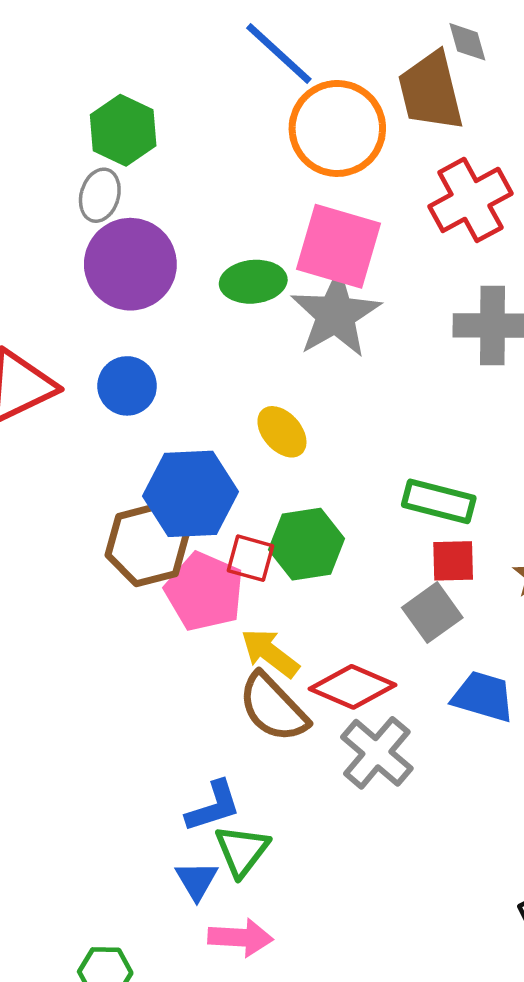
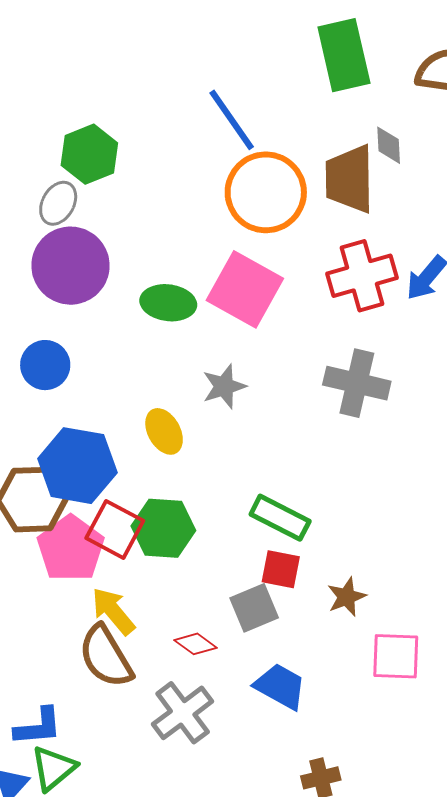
gray star: (336, 314) -> (224, 386), moved, size x0.6
red square: (250, 558) -> (115, 529), size x1.4
red diamond: (352, 687) -> (195, 644), moved, size x0.6

